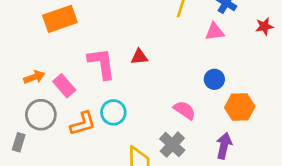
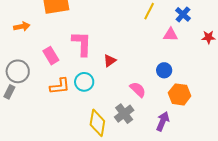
red triangle: (139, 57) -> (110, 61), moved, turned -40
orange arrow: (34, 77) -> (22, 27), moved
gray circle: (41, 115) -> (18, 71), moved

